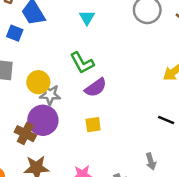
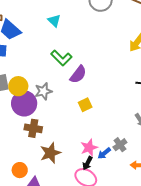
yellow circle: (38, 82) -> (18, 86), moved
purple circle: (43, 120) -> (24, 103), moved

